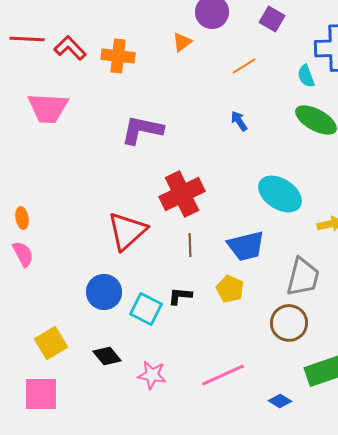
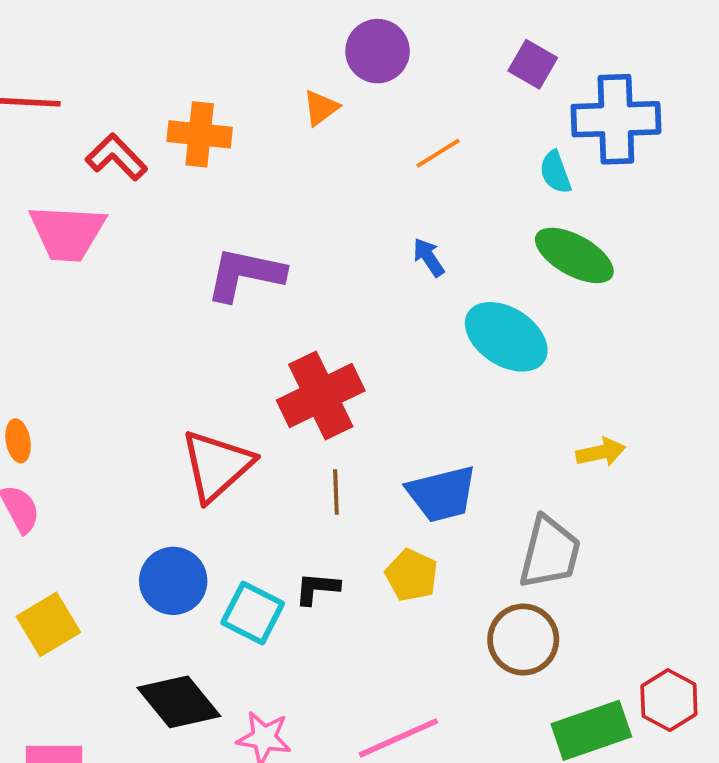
purple square: (272, 19) -> (533, 64), moved
red L-shape: (70, 48) -> (116, 157), moved
cyan ellipse: (280, 194) -> (506, 337), moved
yellow square: (51, 343) -> (48, 624), moved
black diamond: (107, 356) -> (179, 702), size x1.5

